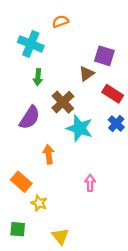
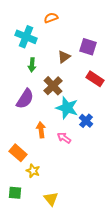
brown triangle: (87, 74) -> (64, 57), moved
blue cross: (116, 123) -> (86, 121), moved
pink arrow: (90, 183) -> (64, 138), moved, turned -56

